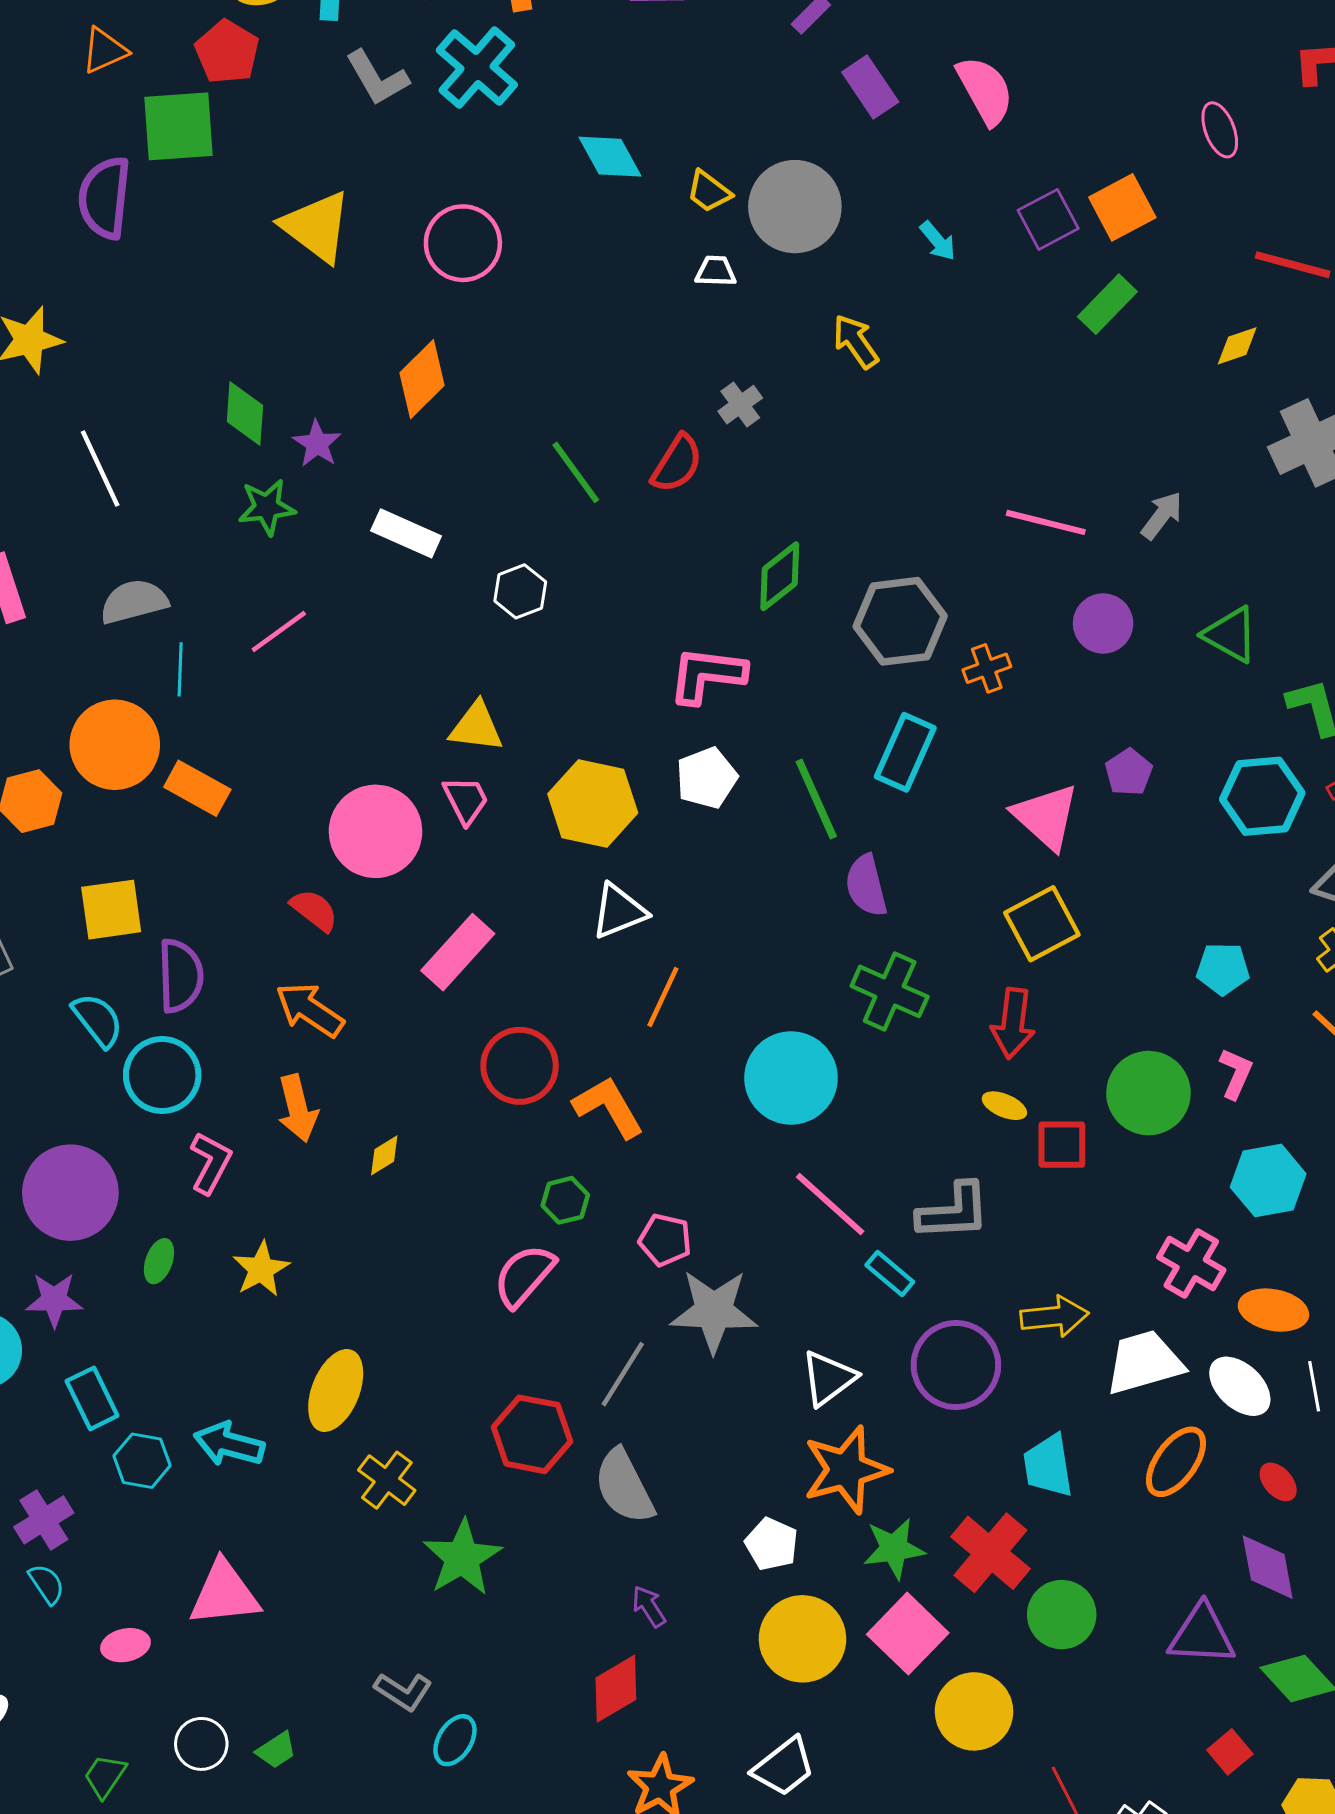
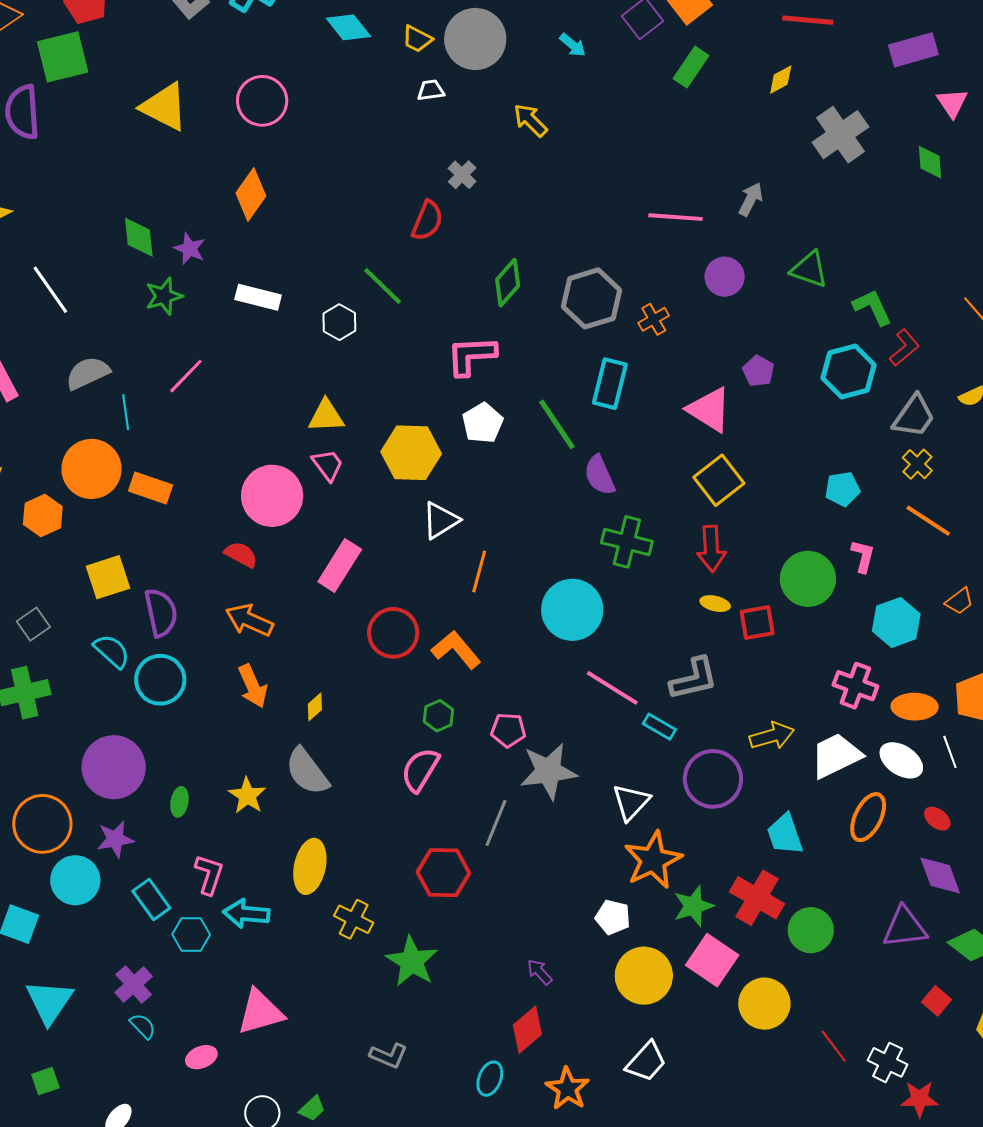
green line: (576, 472) -> (383, 286), moved
pink L-shape: (210, 1163) -> (209, 875), moved
gray semicircle: (624, 1487) -> (307, 771), moved
cyan ellipse: (455, 1740) -> (490, 1079), moved

